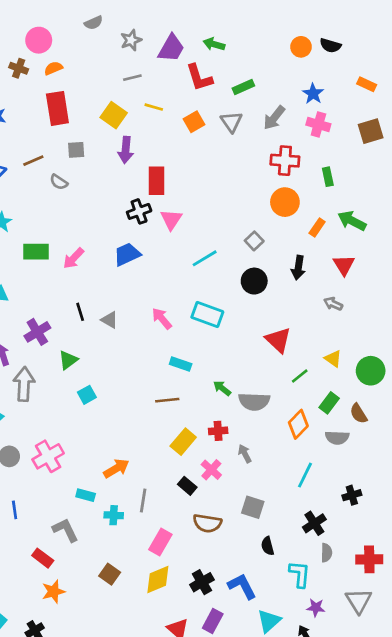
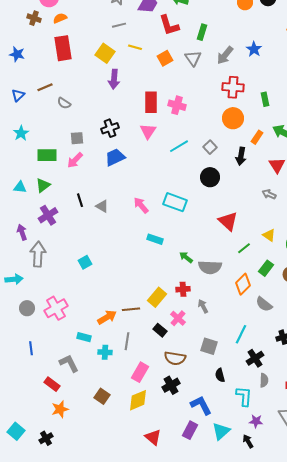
green rectangle: (243, 87) -> (202, 32), turned -49
blue star: (313, 94) -> (254, 49), moved
pink cross: (318, 124) -> (177, 105), moved
gray square: (76, 150) -> (77, 138), moved
red rectangle: (156, 181) -> (151, 102), moved
black cross: (139, 211) -> (110, 128), moved
cyan line: (205, 258) -> (179, 146), moved
black arrow: (298, 268) -> (241, 156), moved
green triangle: (68, 360) -> (43, 185), moved
brown line: (167, 400) -> (131, 309), moved
gray semicircle: (337, 438) -> (264, 304), moved, turned 36
cyan line: (305, 475) -> (241, 334), moved
black cross: (202, 582) -> (171, 385), moved
purple rectangle: (213, 621) -> (190, 430), moved

